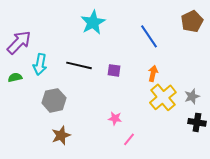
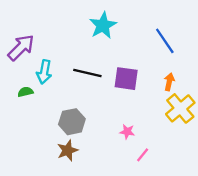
purple square: (114, 70) -> (126, 79), size x1.6
green semicircle: (15, 77) -> (25, 92), moved
gray hexagon: (54, 100) -> (72, 122), moved

